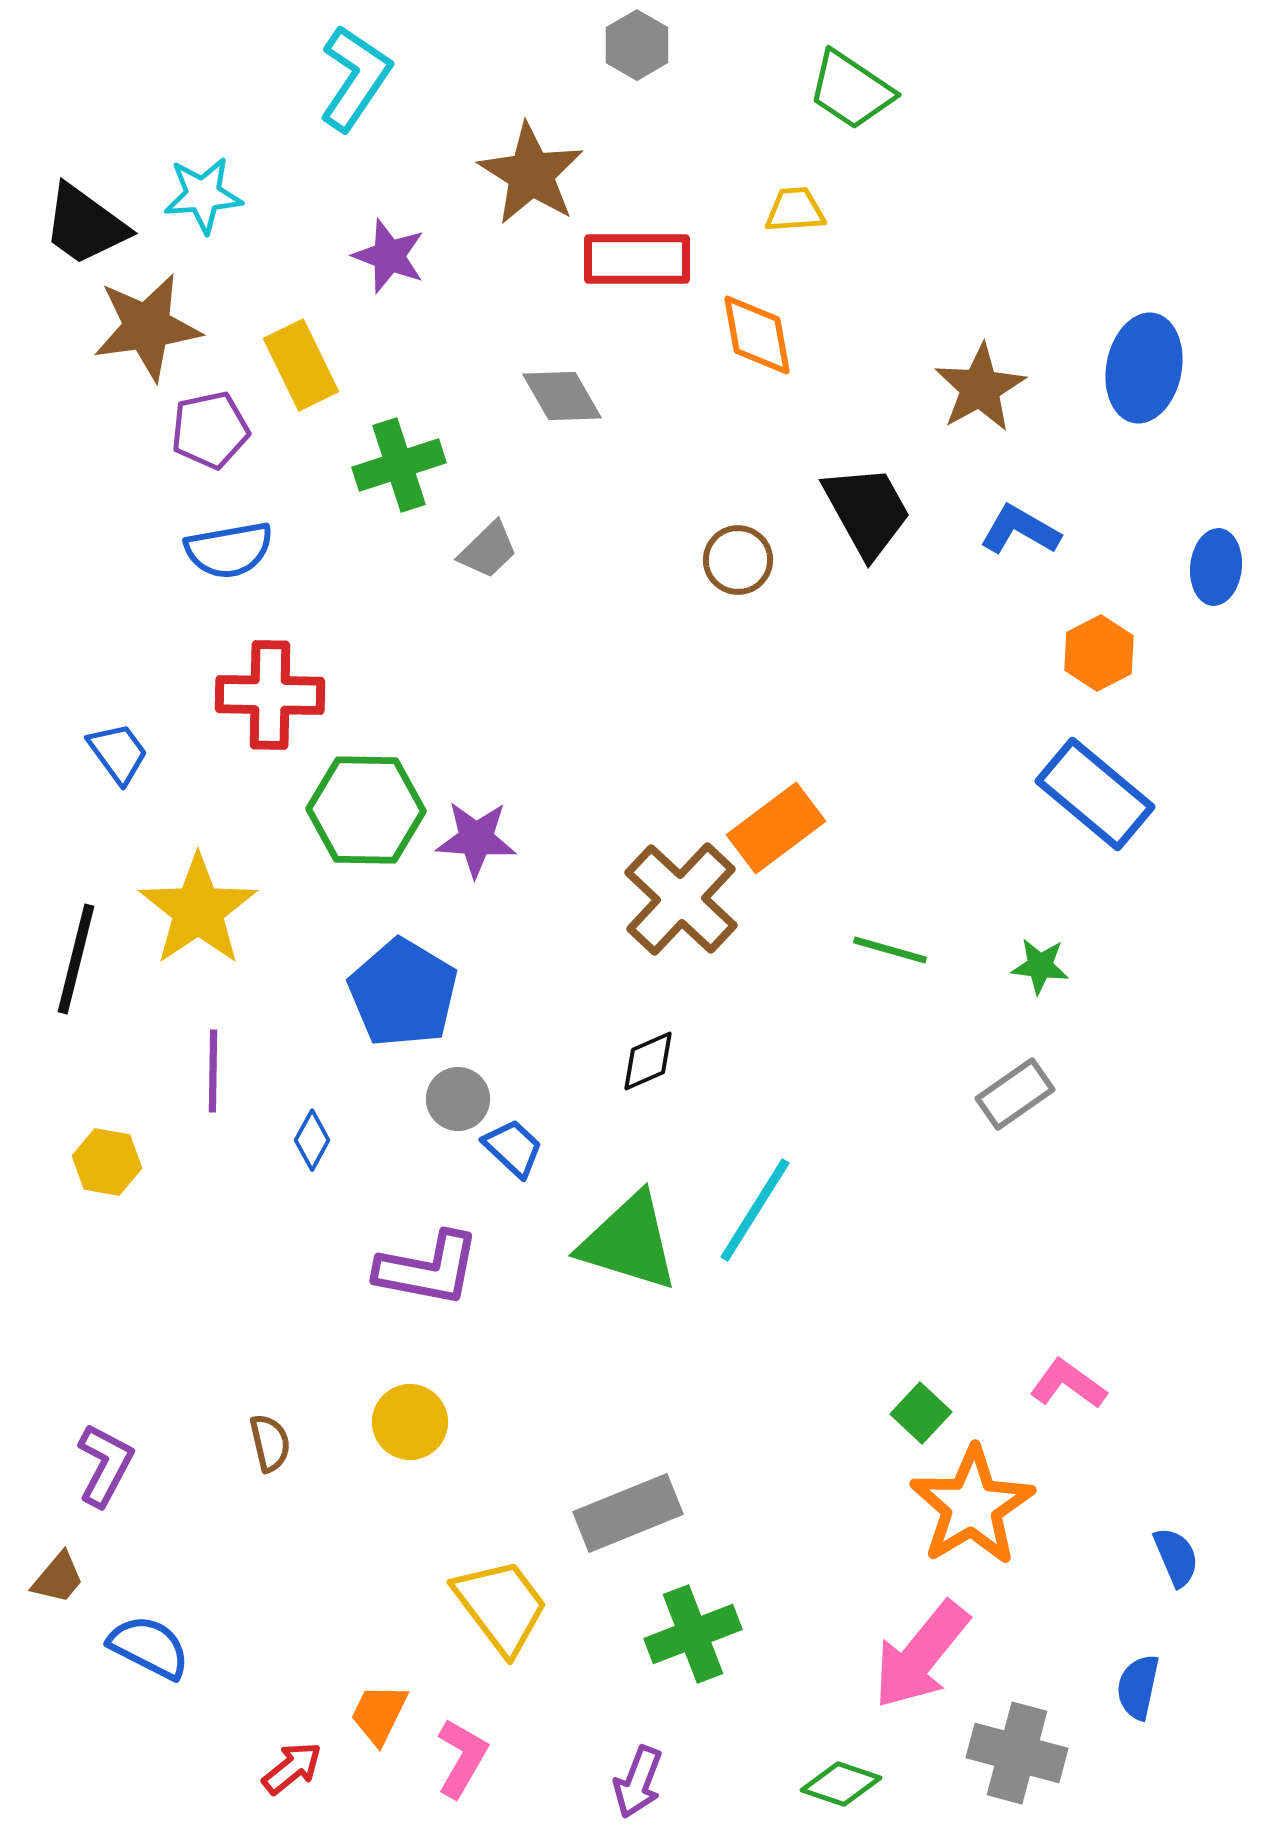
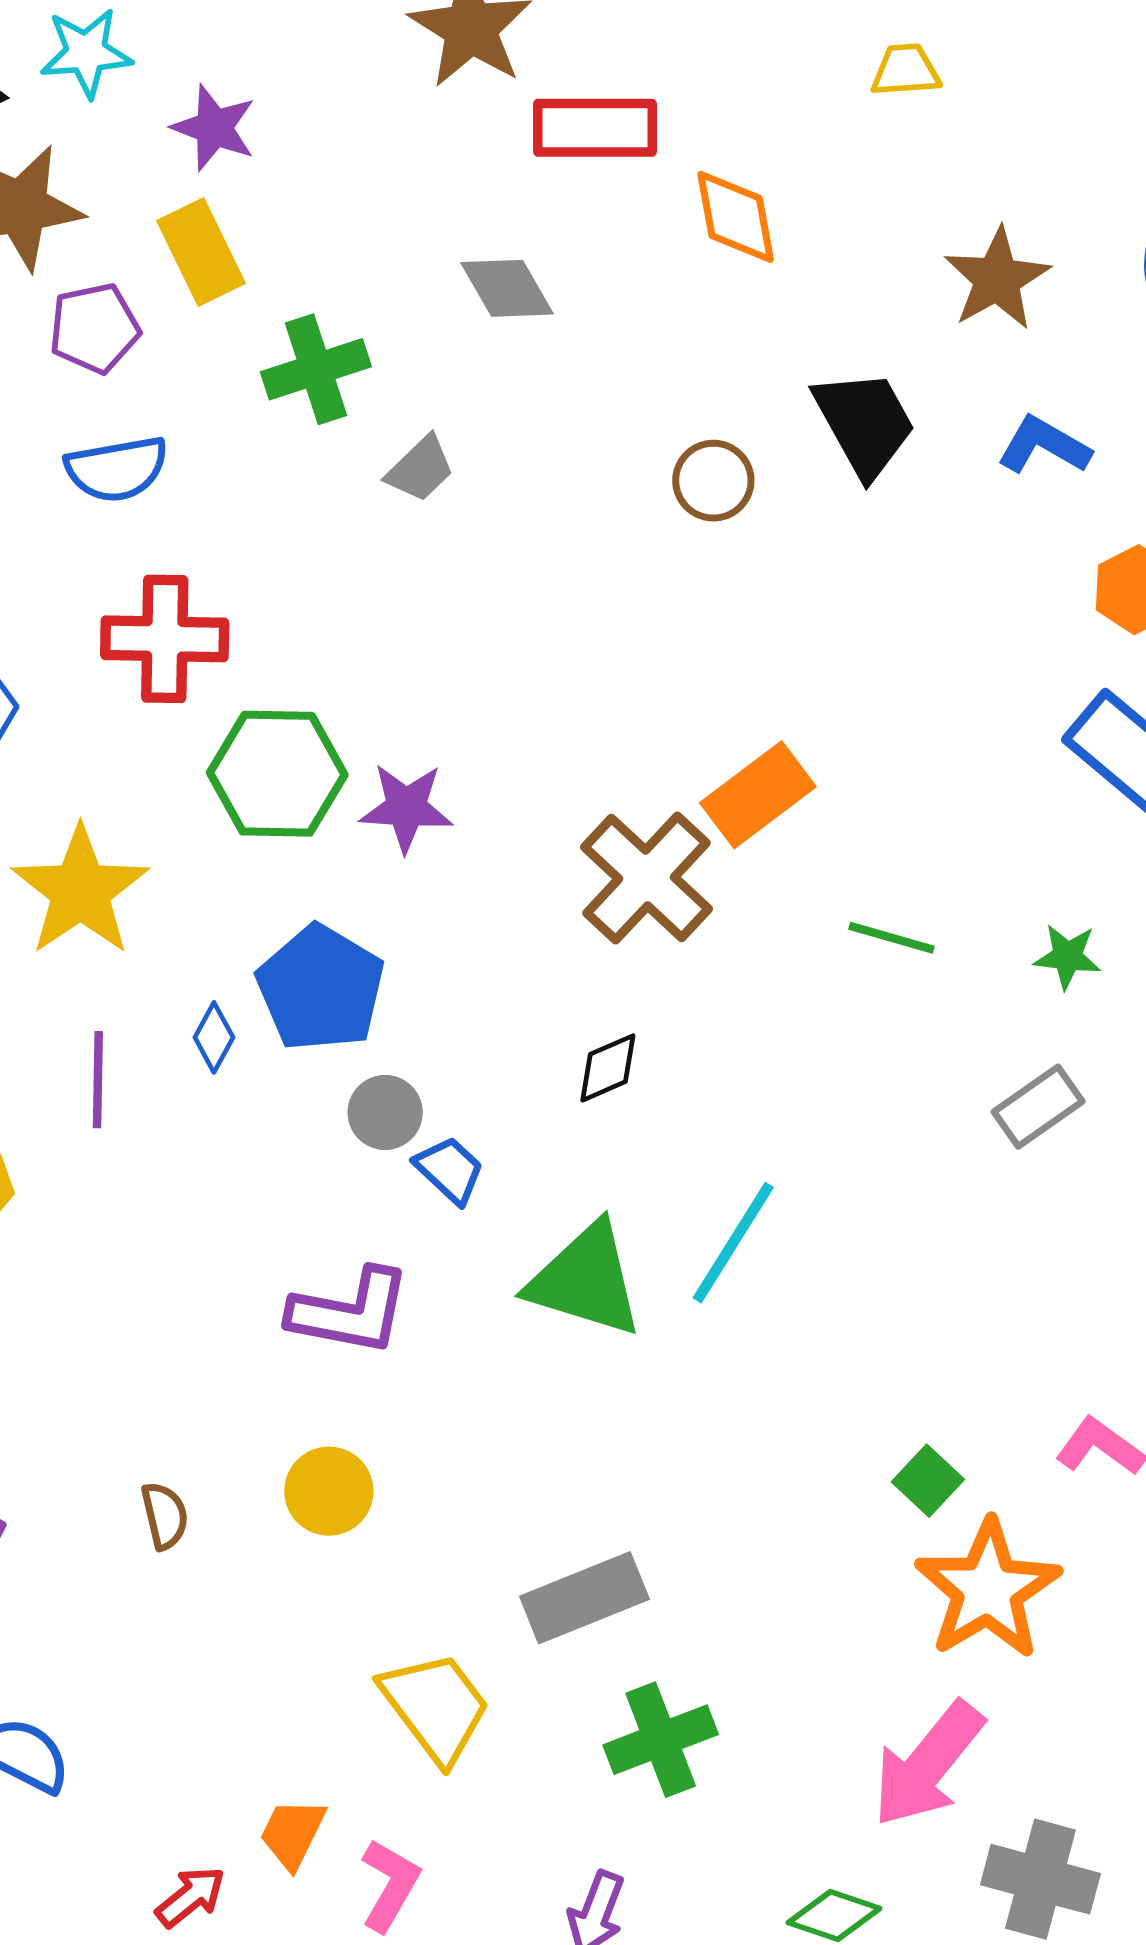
yellow trapezoid: (795, 210) -> (906, 70), moved
purple star: (389, 256) -> (214, 128), moved
blue diamond: (312, 1140) -> (214, 1037), moved

